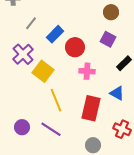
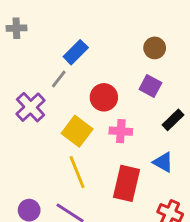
gray line: (31, 23) -> (59, 79), moved
blue rectangle: (55, 34) -> (76, 52), moved
yellow square: (43, 71) -> (77, 131), moved

